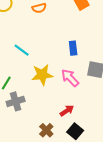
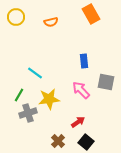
cyan line: (22, 50) -> (35, 73), moved
yellow star: (42, 75) -> (49, 99), moved

